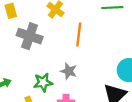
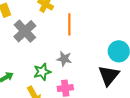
gray cross: (30, 36) -> (25, 31), turned 35

